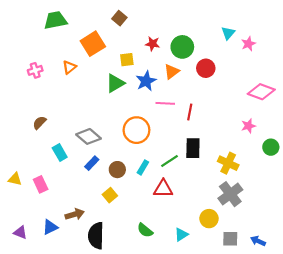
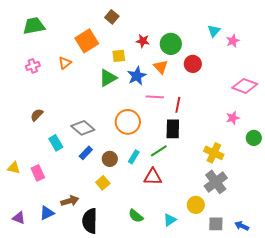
green trapezoid: (55, 20) -> (34, 26), moved
orange triangle: (172, 71) -> (161, 67), turned -35
black rectangle: (193, 148) -> (173, 129), moved

